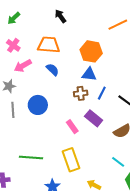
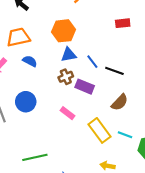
blue line: (102, 93) -> (92, 62), moved, turned -48
purple rectangle: (94, 118) -> (85, 87), moved
yellow rectangle: (71, 160) -> (99, 130), moved

